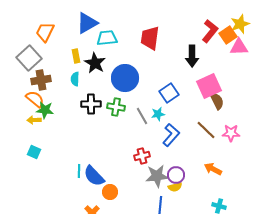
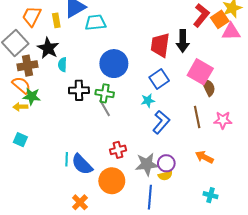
red trapezoid: (150, 38) -> (160, 45), moved
yellow rectangle: (76, 56) -> (56, 20), moved
black star: (95, 63) -> (48, 48), moved
pink square: (209, 86) -> (200, 72), turned -35
gray line: (142, 116) -> (105, 108), moved
brown line: (206, 130) -> (197, 117), turned 35
red cross: (142, 156) -> (118, 150), moved
orange circle: (110, 192) -> (112, 181), moved, size x1.6

